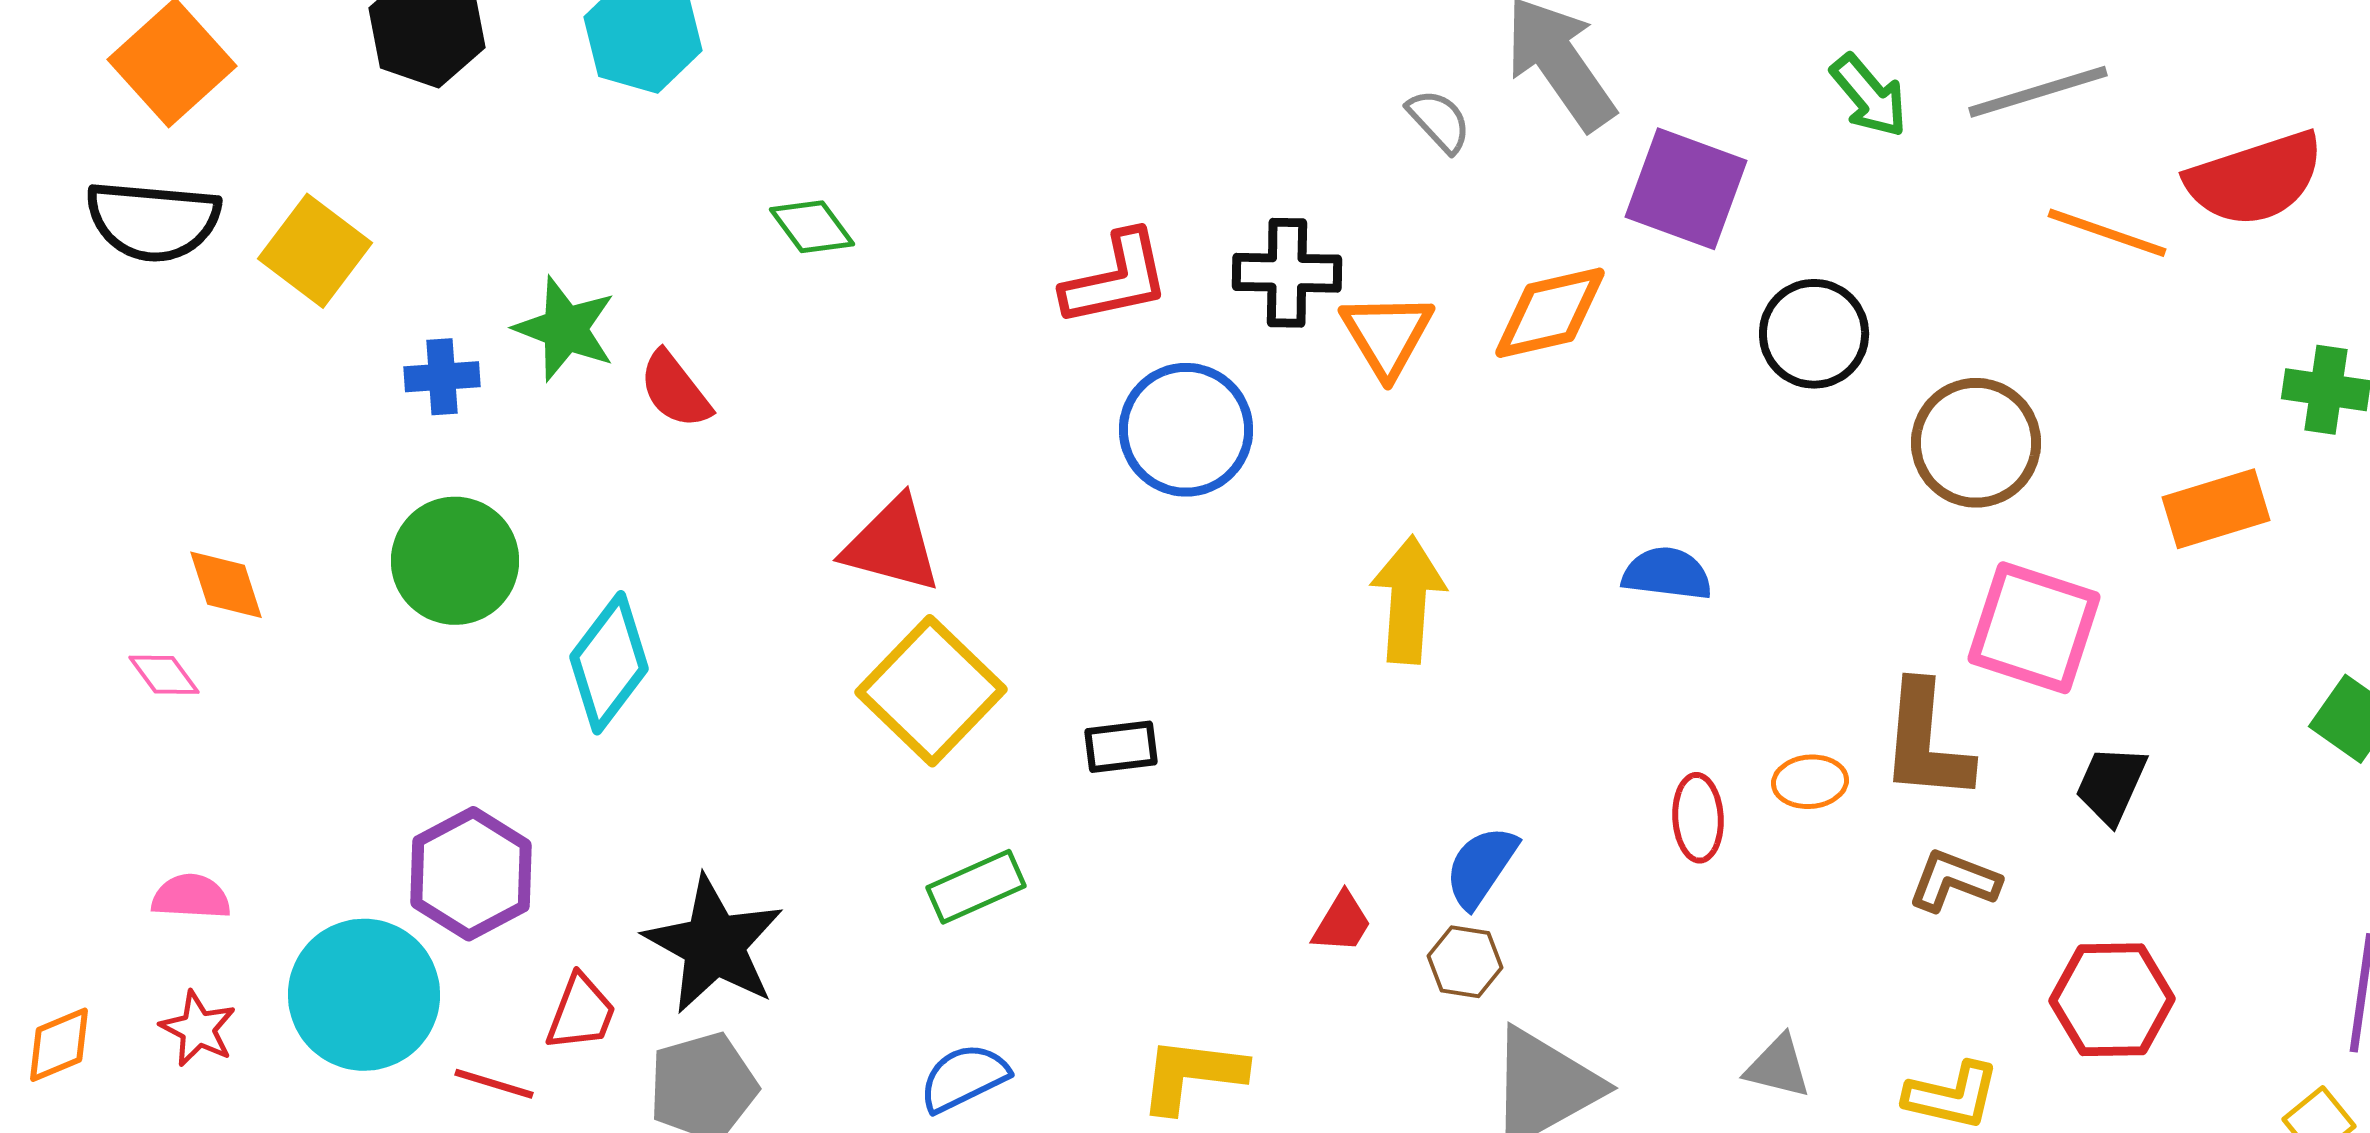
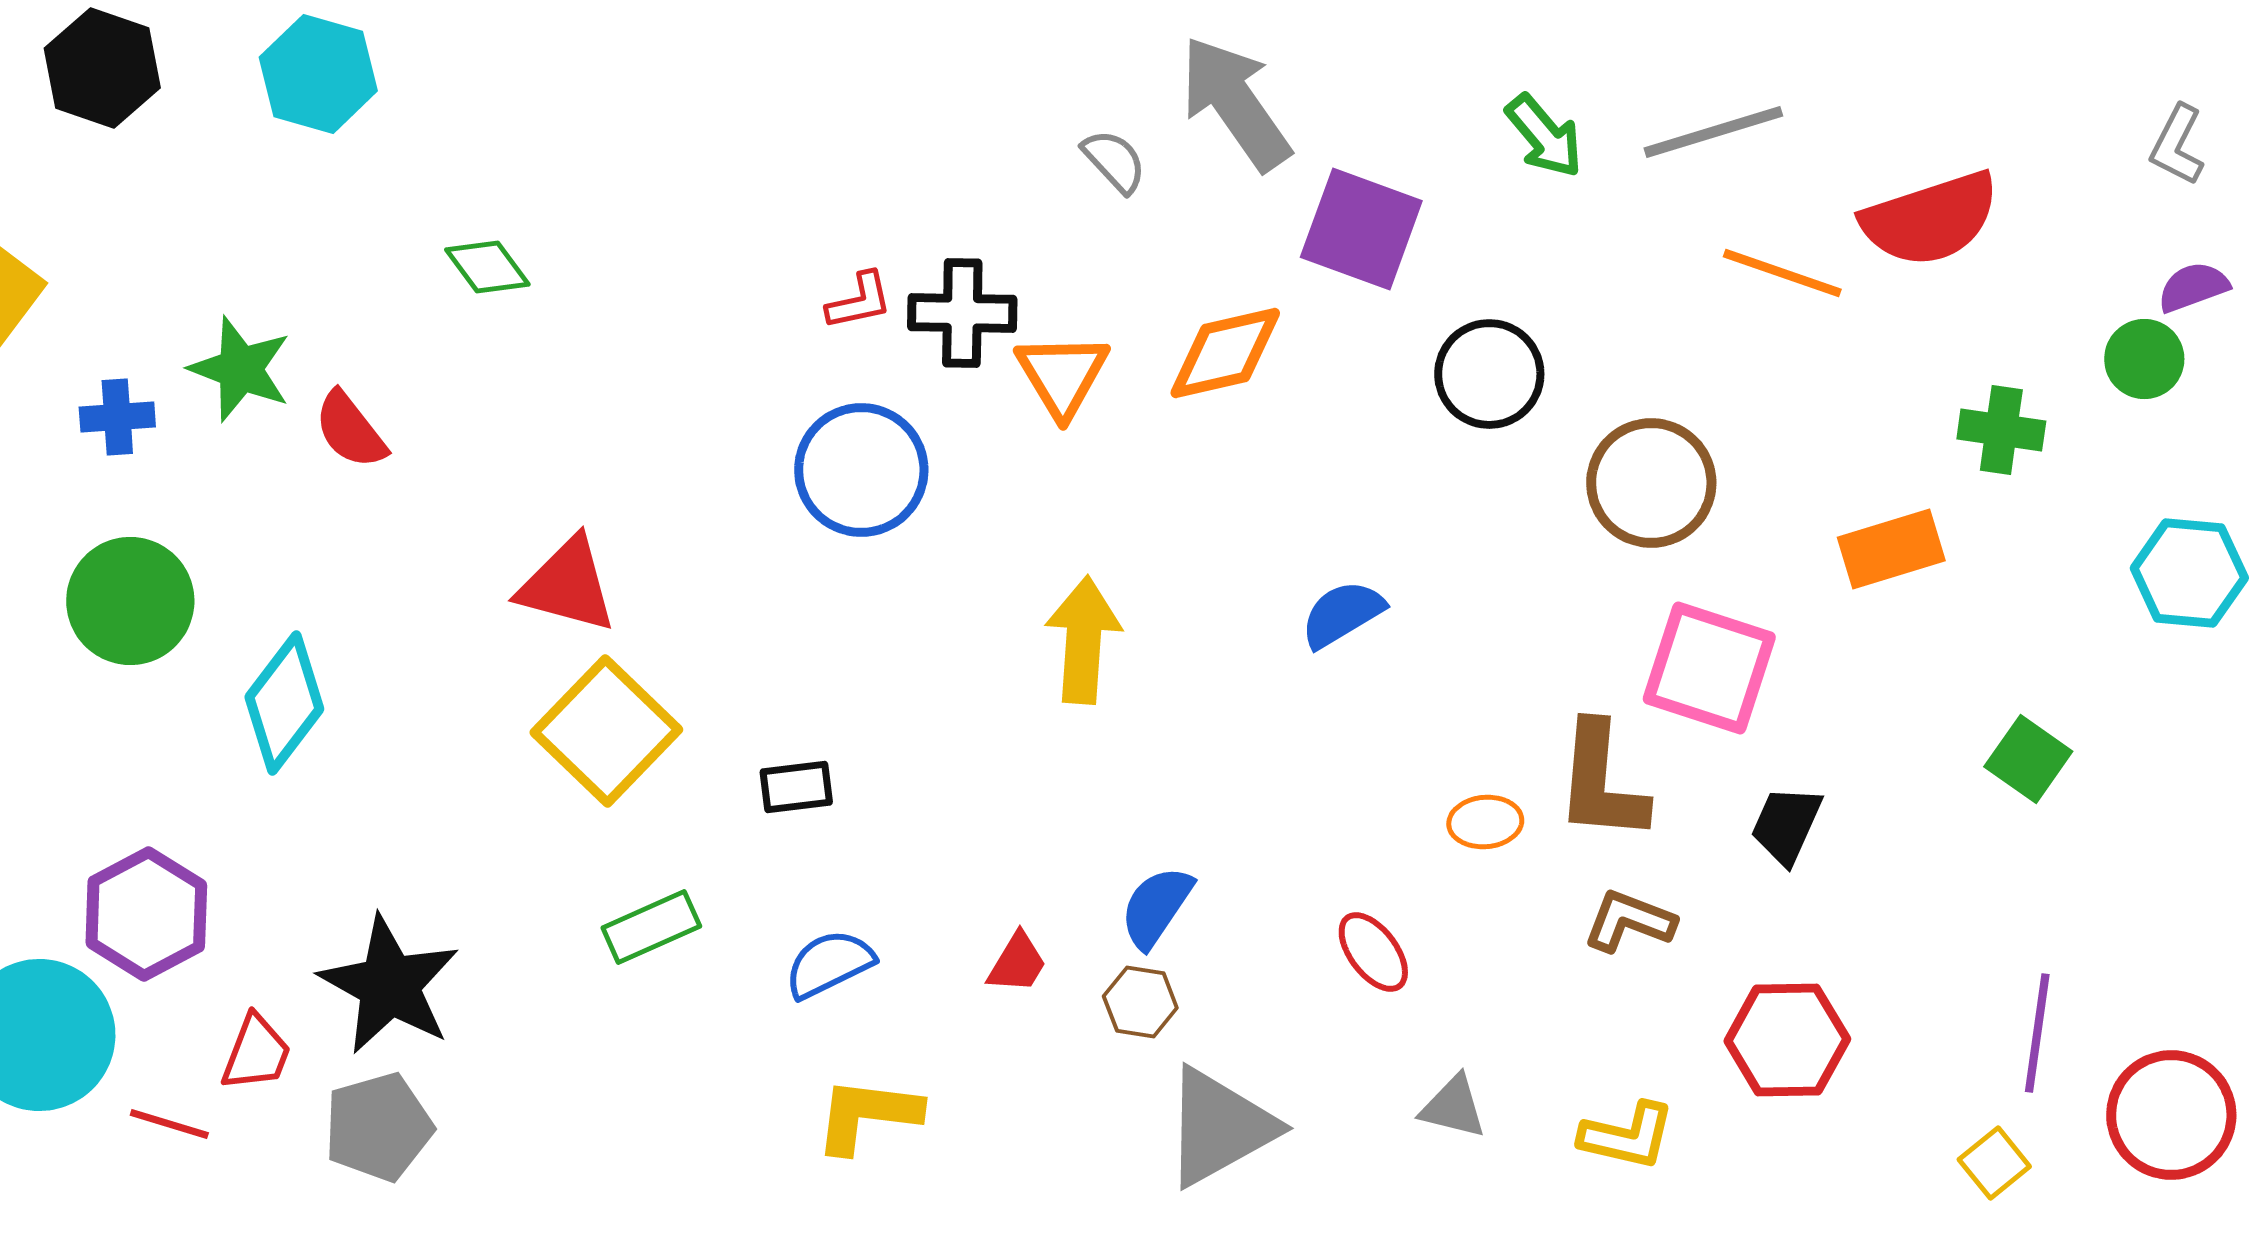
red L-shape: (1116, 279) -> (859, 301), moved, size x0.6
blue semicircle: (1667, 574) -> (1342, 614), turned -38
red ellipse: (1698, 818) -> (1373, 952), moved, turned -34
blue semicircle: (964, 1078) -> (829, 964), moved

